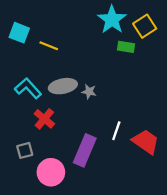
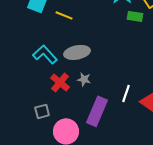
gray star: (89, 92) -> (84, 79), moved

